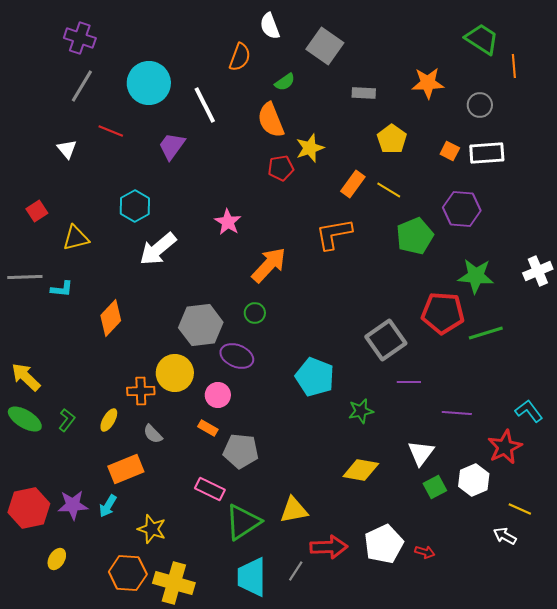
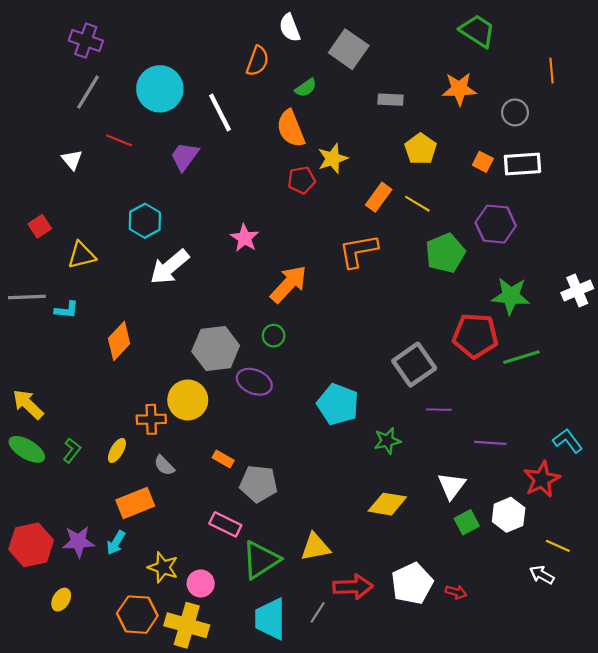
green trapezoid: (482, 39) -> (477, 31), moved
pink circle: (218, 395) -> (201, 583), moved

